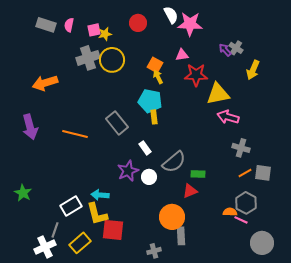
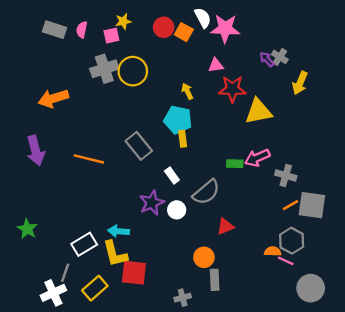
yellow star: (105, 34) -> (123, 21), moved
orange square: (155, 65) -> (184, 32), moved
pink arrow: (228, 117) -> (257, 158), moved, turned -40
gray square: (263, 173) -> (312, 205), size x1.4
green rectangle: (198, 174) -> (235, 164), moved
orange circle: (172, 217) -> (204, 257), size x0.7

